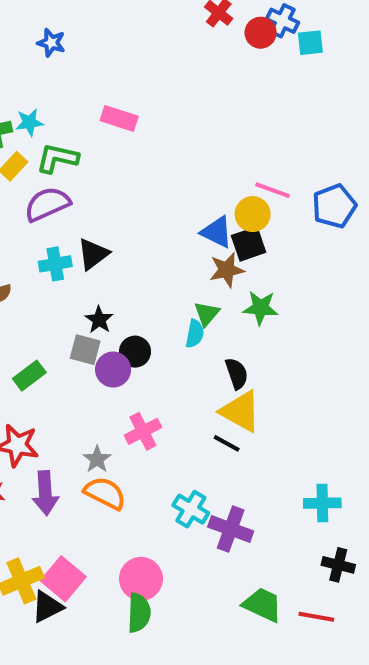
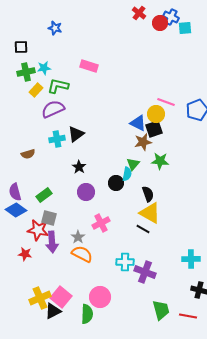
gray square: (85, 350) -> (49, 218), moved
black circle: (135, 352) -> (116, 183), moved
purple arrow: (45, 493) -> (52, 242), moved
cyan cross: (191, 509) -> (125, 262), turned -30
green trapezoid: (263, 605) -> (161, 310), turned 50
green semicircle: (139, 613) -> (87, 314), moved

